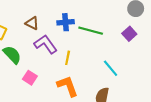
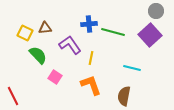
brown triangle: (32, 23) -> (45, 28), moved, turned -32
purple square: (129, 34) -> (150, 35), size x1.6
cyan line: (111, 68) -> (132, 68), turned -36

